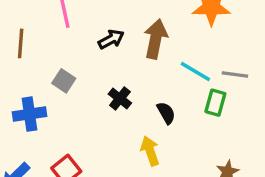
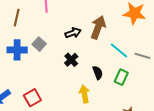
black arrow: (111, 39) -> (73, 33), moved
green rectangle: (215, 103) -> (121, 77), moved
blue cross: (30, 114) -> (17, 50), moved

